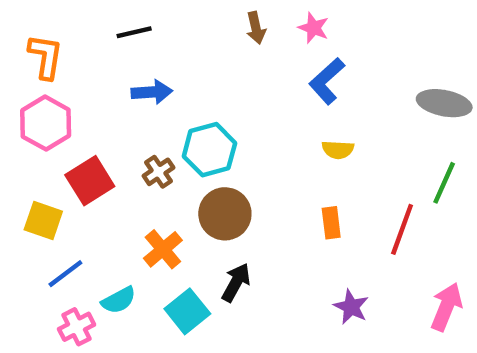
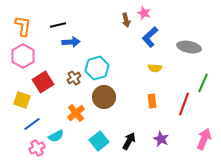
brown arrow: (256, 28) -> (126, 20), moved
black line: (134, 32) -> (58, 25), moved
gray ellipse: (444, 103) -> (189, 47), moved
black arrow: (236, 283) -> (129, 141), moved
cyan square: (187, 311) -> (99, 141), moved

